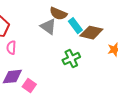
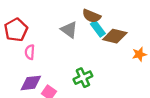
brown semicircle: (58, 14) -> (91, 16), moved
green cross: (71, 59) -> (83, 78), moved

